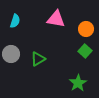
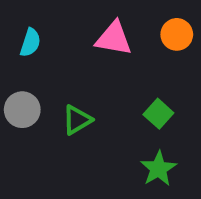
orange circle: (86, 29) -> (177, 34), moved
green square: (85, 51) -> (158, 114), moved

